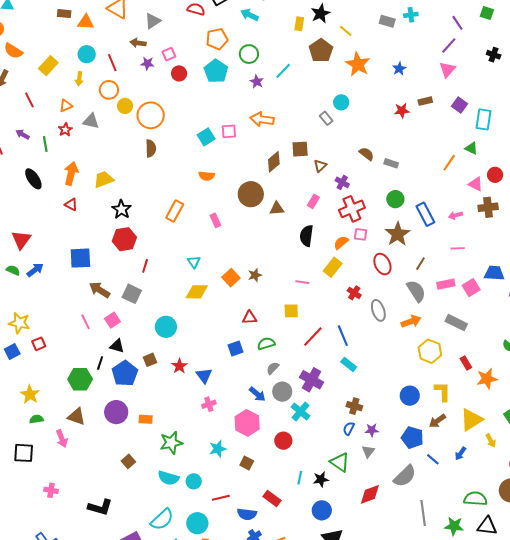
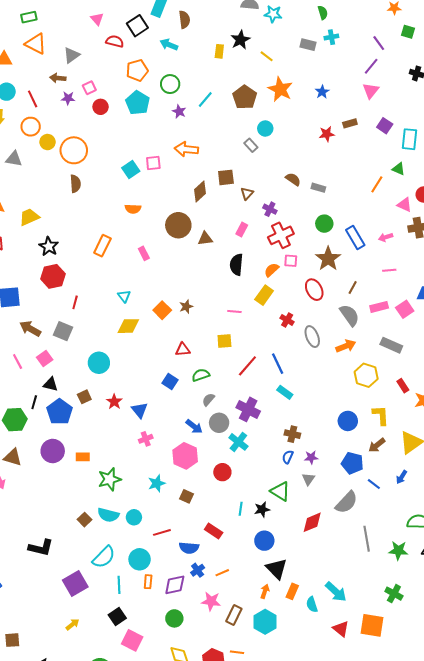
brown pentagon: (321, 51) -> (245, 97), moved
blue square: (235, 348) -> (170, 381), turned -35
brown square: (128, 461) -> (84, 520), moved

